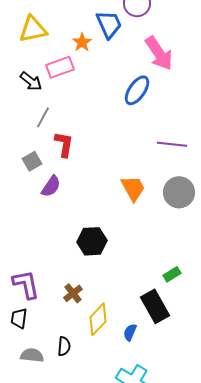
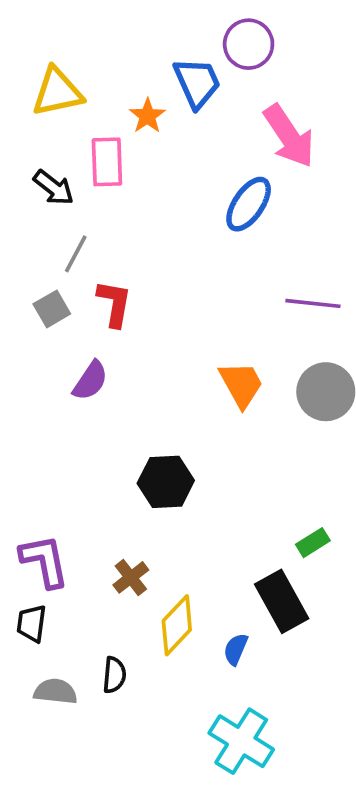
pink rectangle: (60, 67) -> (107, 162), turned -72
gray square: (32, 161) -> (52, 309), moved

